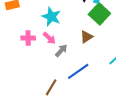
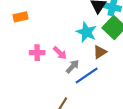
cyan star: (51, 17) -> (86, 32), moved
blue line: (78, 71) -> (87, 75), moved

